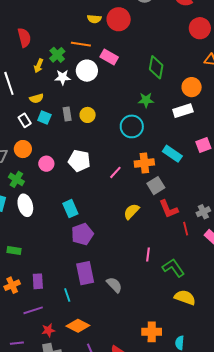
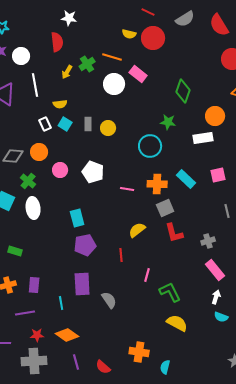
white star: (63, 77) -> (69, 18), moved
pink line: (115, 172) -> (127, 189), turned 48
red line: (186, 229) -> (121, 255), moved

